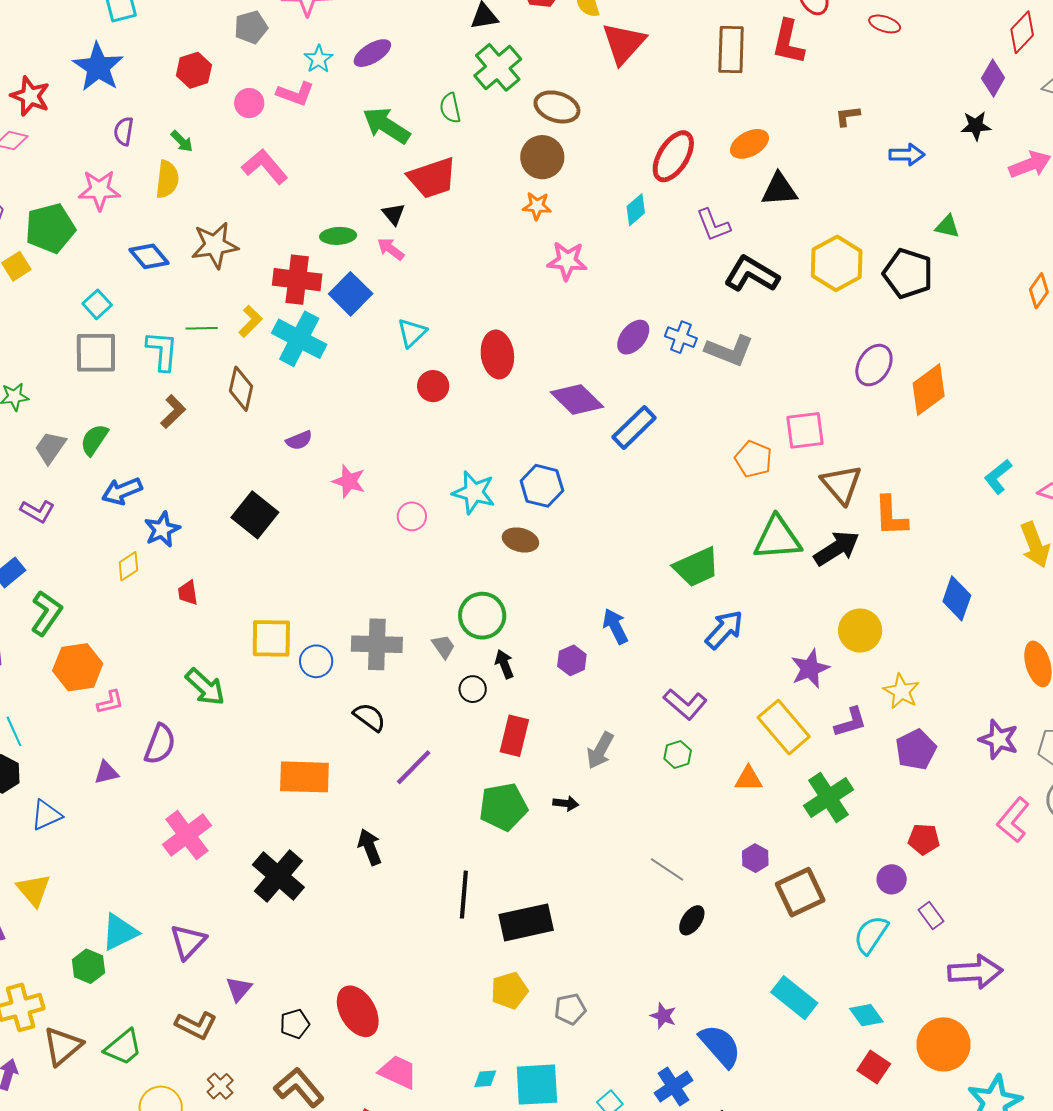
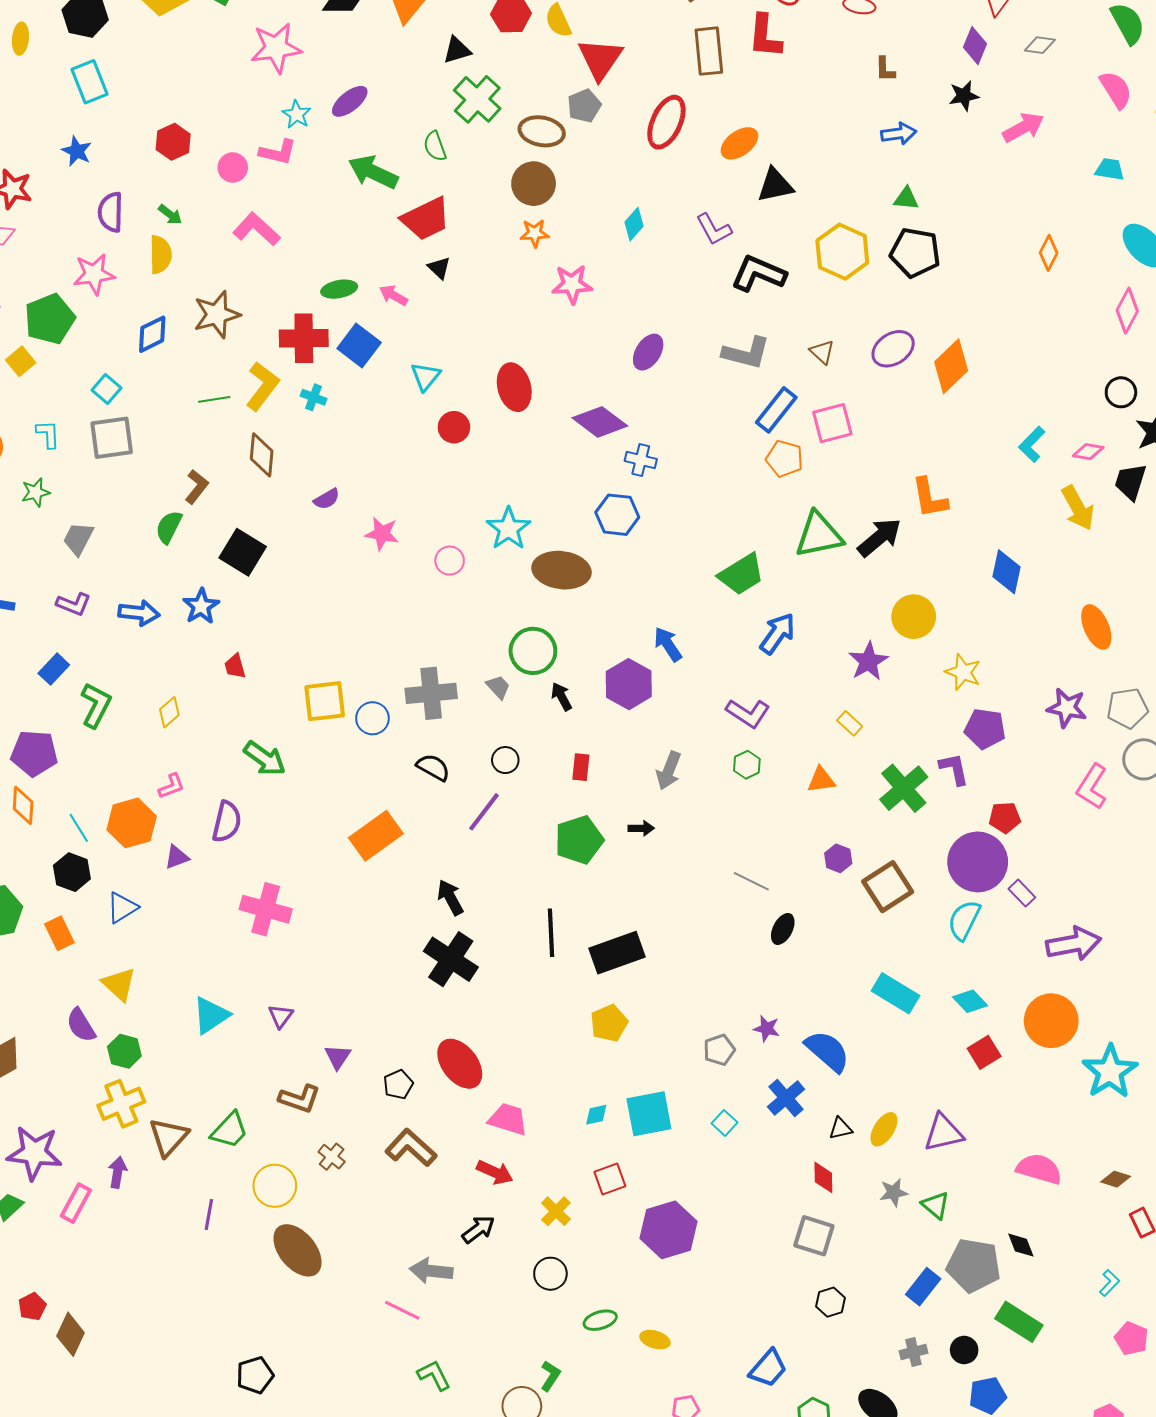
gray pentagon: (251, 27) -> (584, 106), moved
blue star: (98, 67) -> (77, 151), size x0.6
brown L-shape: (848, 116) -> (885, 69), moved, turned -76
purple semicircle: (124, 131) -> (111, 212), size x1.4
red ellipse: (673, 156) -> (666, 122), moved
black triangle: (394, 214) -> (439, 268), moved
green triangle: (947, 226) -> (906, 199), moved
blue diamond: (149, 256) -> (152, 334), turned -69
yellow L-shape: (250, 321) -> (262, 386), size x1.5
blue cross: (681, 337) -> (641, 460), moved
cyan cross: (299, 339) -> (314, 397), size x0.5
cyan L-shape: (162, 351) -> (48, 434), moved, size x0.7
purple ellipse: (874, 365) -> (893, 349), turned 33
blue rectangle: (634, 428) -> (776, 410), moved
green semicircle: (94, 440) -> (169, 527), moved
brown triangle: (841, 484) -> (822, 352), moved, size x0.6
blue hexagon: (542, 486) -> (617, 515), moved
blue arrow: (122, 491) -> (139, 613), moved, turned -144
cyan star: (474, 492) -> (509, 529), turned 30
black square: (255, 515) -> (243, 552), moved
brown ellipse: (520, 540) -> (561, 570), size x1.6
yellow diamond: (128, 566) -> (169, 712), moved
purple hexagon: (572, 660) -> (629, 684), size x1.6
orange hexagon: (78, 667) -> (132, 823), moved
black circle: (473, 689) -> (505, 760), moved
purple L-shape: (850, 722) -> (954, 769), moved, turned -78
yellow rectangle: (784, 727) -> (850, 723), size x0.5
red rectangle: (514, 736) -> (581, 767), size x0.7
purple pentagon: (916, 750) -> (985, 729), turned -30
orange rectangle: (304, 777) -> (376, 836), turned -30
pink cross: (187, 835) -> (266, 909), turned -30
black cross: (278, 876) -> (451, 959), moved
purple circle: (892, 879) -> (978, 862), size x2.0
purple triangle: (188, 942) -> (281, 1016), size x0.7
green hexagon: (88, 966) -> (124, 1051), moved
gray pentagon: (570, 1009) -> (719, 1050), moved
red square: (874, 1067) -> (984, 1052), turned 32

